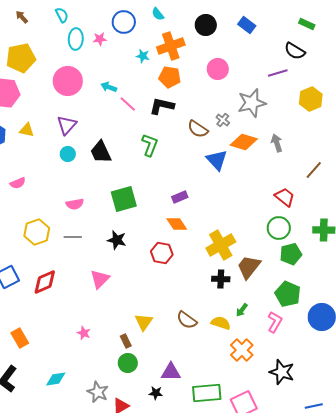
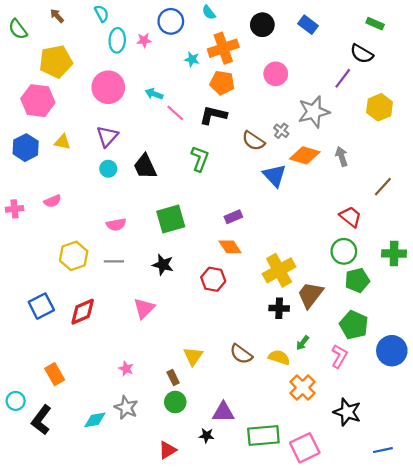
purple line: (278, 73) -> (343, 78), turned -36
gray star: (98, 392) -> (126, 408), moved

